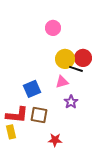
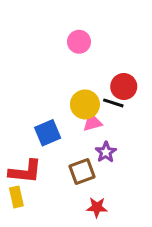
yellow circle: (65, 59) -> (85, 104), moved
brown square: (39, 115) -> (82, 172), moved, turned -30
red star: (55, 140) -> (97, 207), moved

